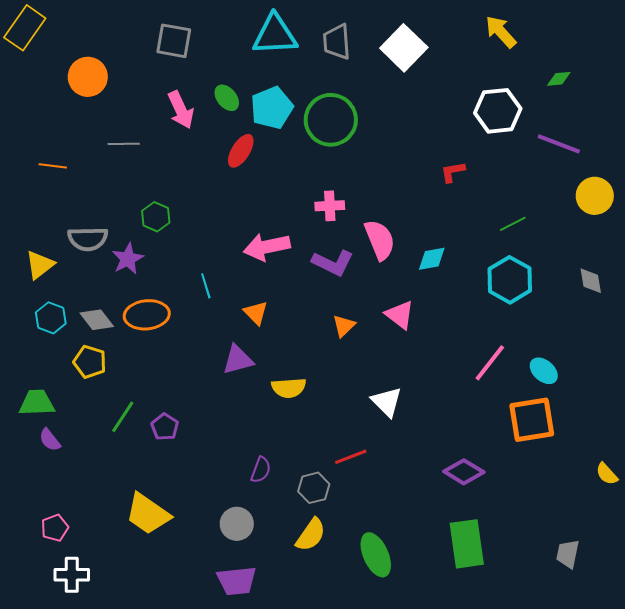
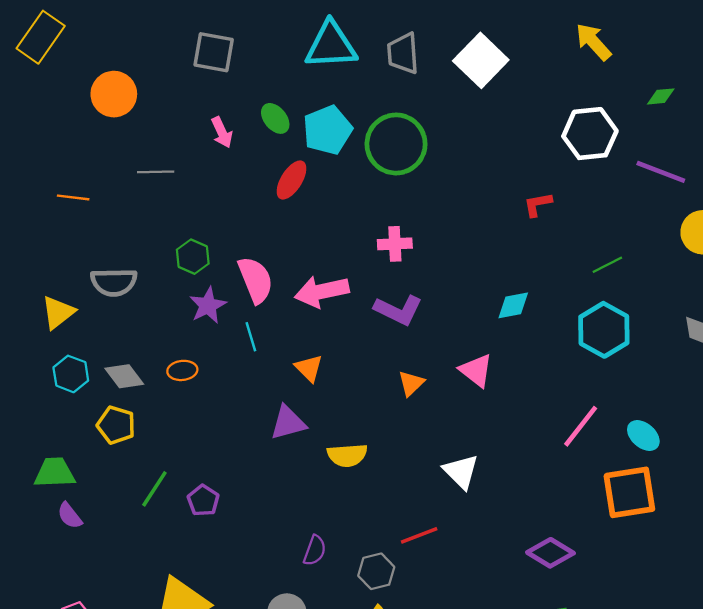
pink arrow: (181, 110) -> (222, 132), size x0.7
pink semicircle: (380, 240) -> (255, 280), moved
purple star: (128, 259) -> (208, 305), moved
orange ellipse: (147, 315) -> (182, 370), size x0.6

